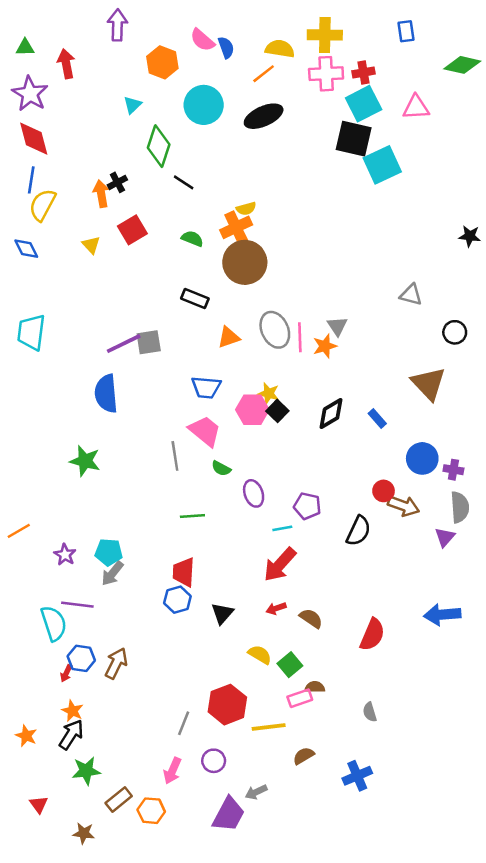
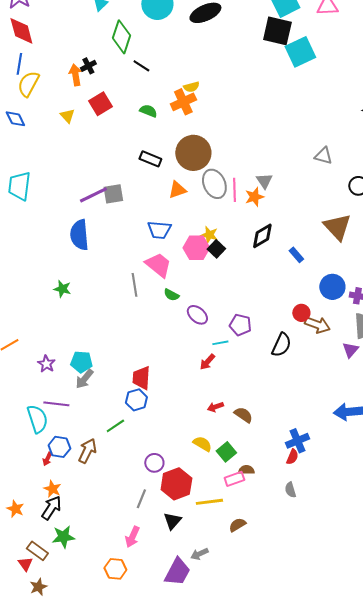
brown circle: (245, 262) -> (193, 153), moved
black diamond: (331, 413) -> (262, 236), moved
green star: (85, 461) -> (62, 289), size x0.7
purple ellipse: (254, 493) -> (197, 315), turned -30
green line: (192, 516) -> (115, 426), moved, turned -30
red arrow: (280, 565) -> (207, 362), moved, size x0.6
black triangle: (222, 613) -> (172, 521), moved
red semicircle: (372, 635) -> (292, 457), moved, size x0.6
purple circle: (214, 761) -> (154, 463), moved
blue cross: (357, 776) -> (297, 441), moved
brown rectangle: (119, 799) -> (37, 551), moved, turned 75
brown star: (84, 833) -> (38, 587), moved, turned -30

